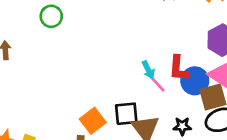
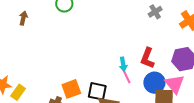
red L-shape: (179, 68) -> (147, 58), moved

